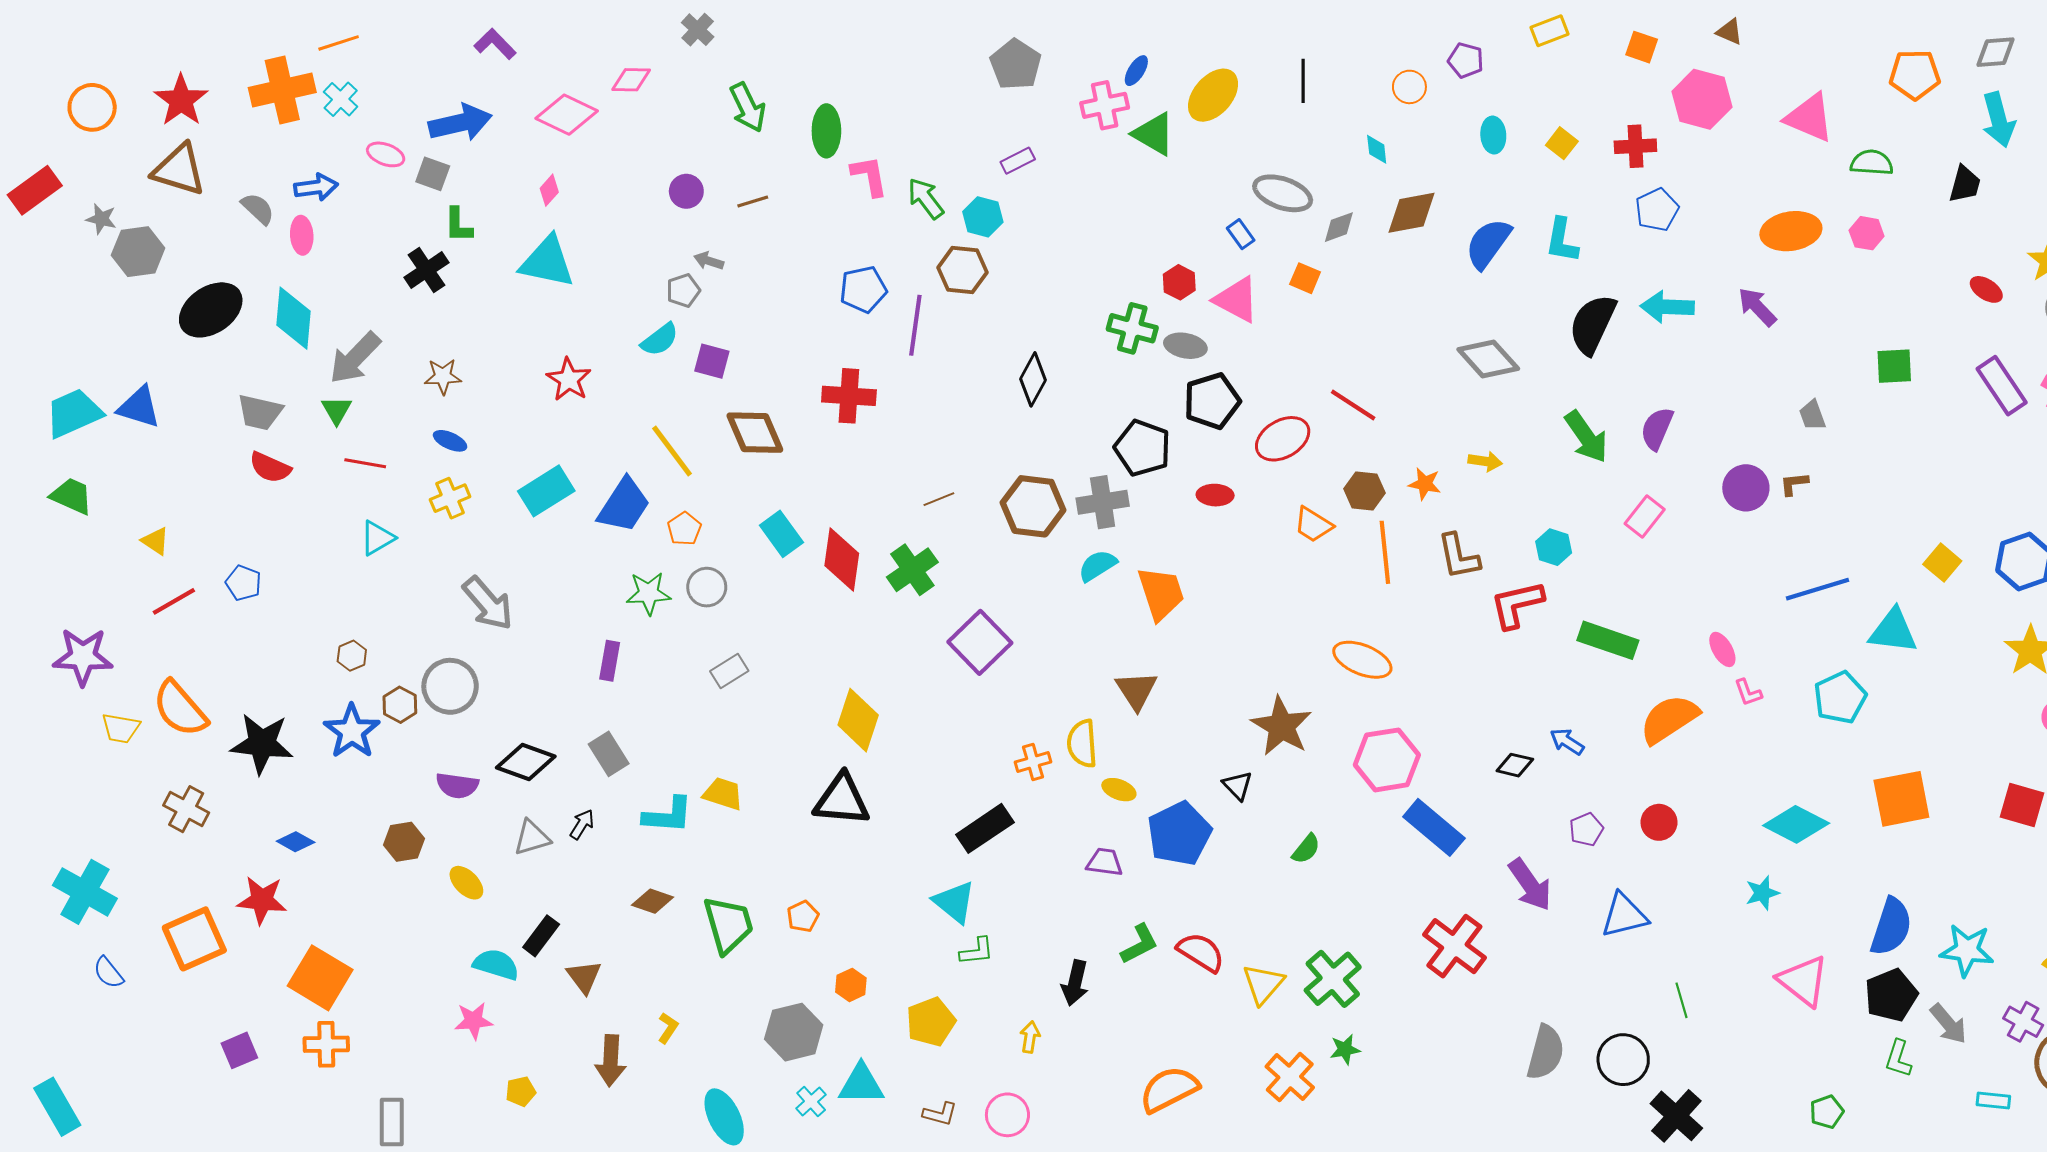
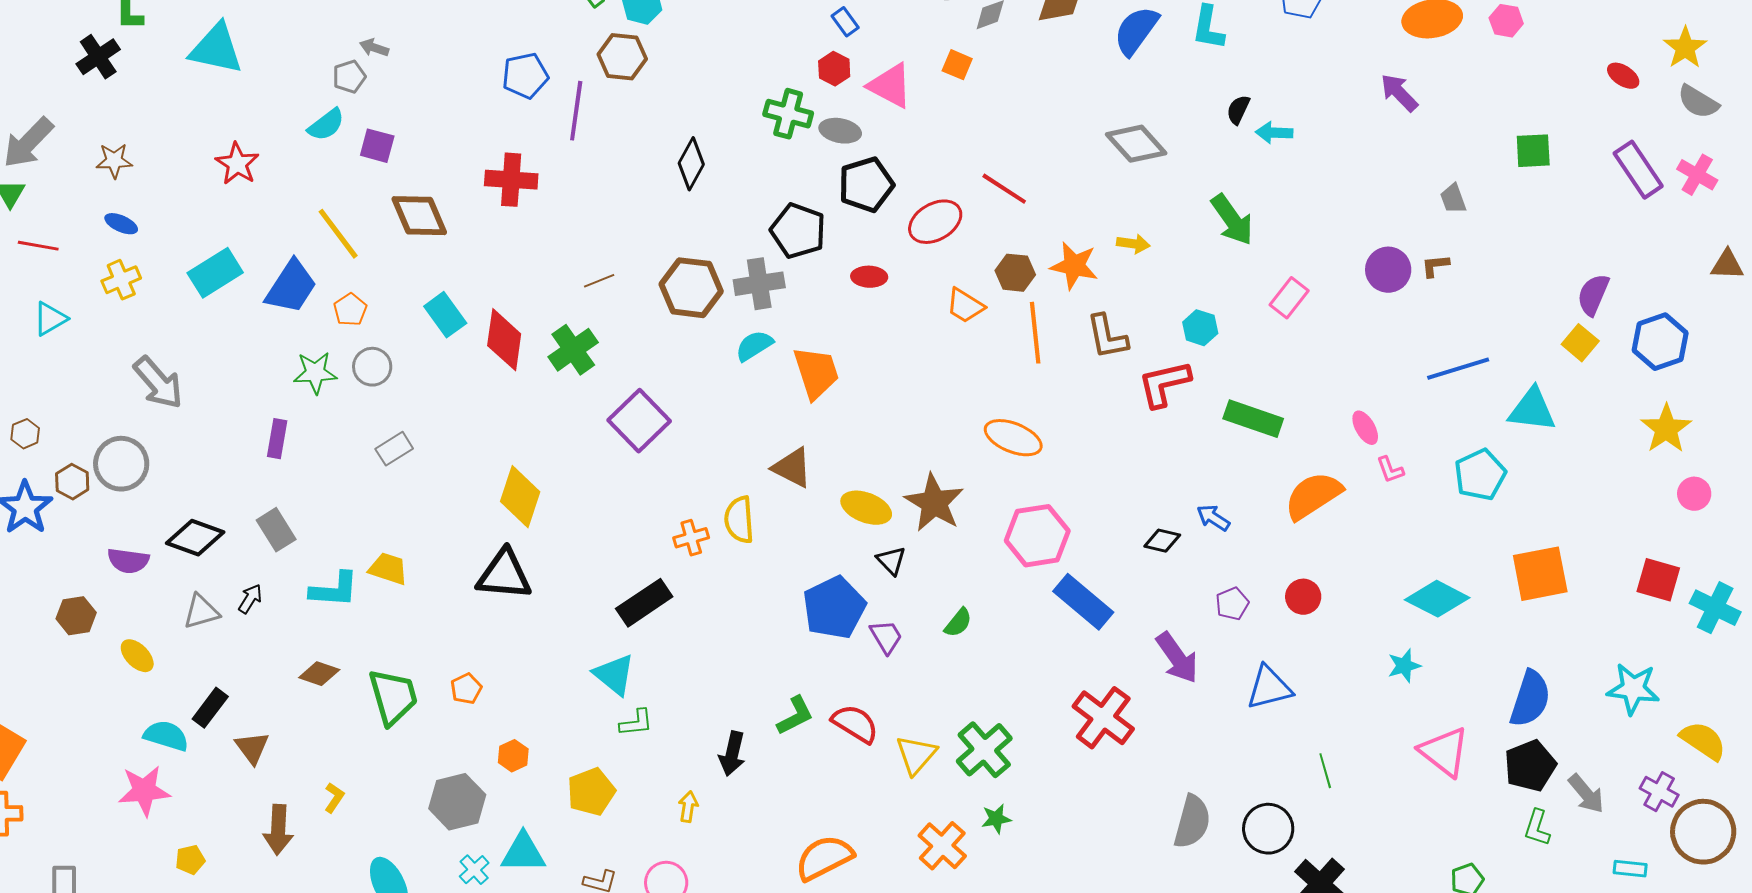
blue rectangle: (1241, 234) -> (845, 22), moved
cyan arrow: (1667, 307) -> (1274, 133), moved, size x0.7
black semicircle: (1593, 324) -> (1238, 110), size x0.5
purple semicircle: (1657, 429) -> (1593, 295), moved
orange star: (1425, 484) -> (1074, 266), size x1.5
brown triangle: (1136, 690) -> (792, 468), turned -30
yellow ellipse: (1119, 790) -> (866, 508), moved, size x1.5
purple trapezoid: (1105, 862) -> (886, 637), moved, turned 51
cyan star: (1967, 950) -> (1633, 689), moved
pink star: (474, 1021) -> (144, 791), size x1.4

